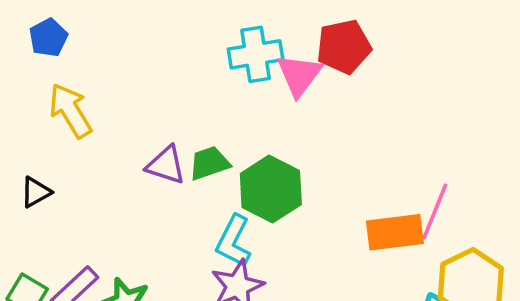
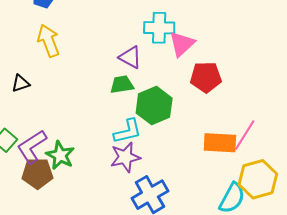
red pentagon: (344, 47) -> (206, 77), moved
purple triangle: (166, 165) -> (130, 57), moved
cyan L-shape: (234, 241) -> (128, 131), turned -140

